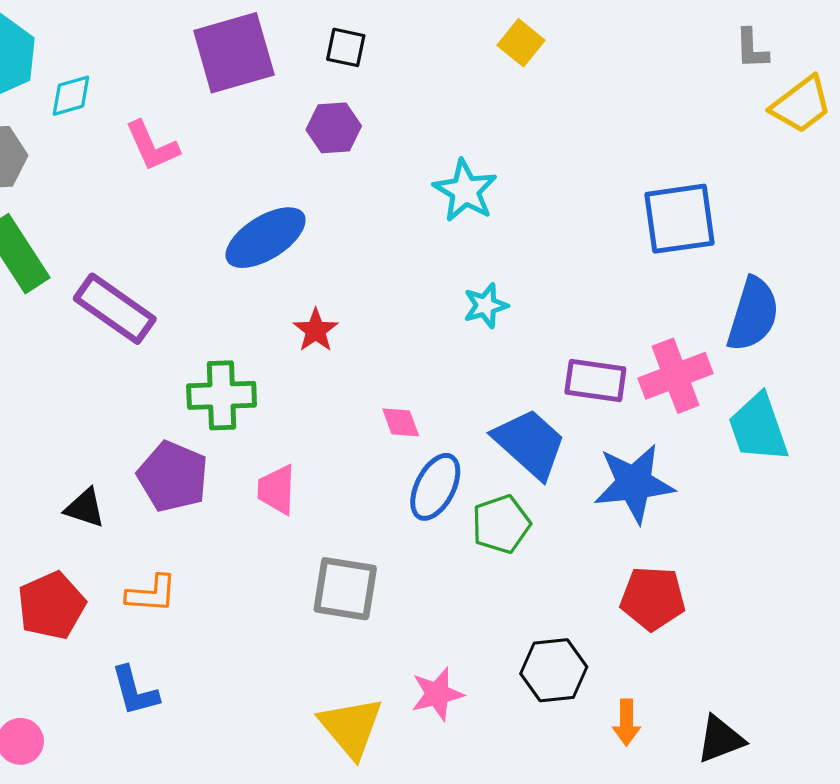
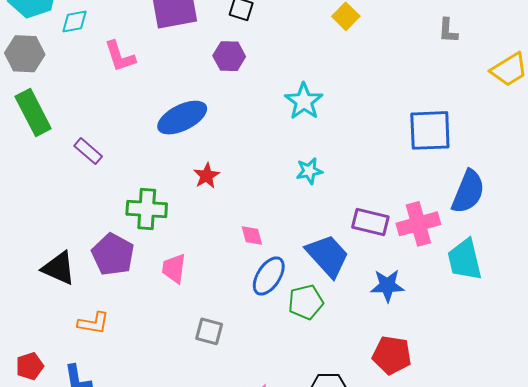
gray L-shape: (752, 49) -> (448, 31), moved
purple rectangle: (115, 309) -> (88, 151), size x0.6
blue star: (634, 483) -> (387, 286), size x0.7
black triangle: (85, 508) -> (59, 268), size x1.4
gray square: (345, 589) -> (209, 331), size x0.7
red pentagon: (51, 606) -> (30, 366), moved, size x0.7

